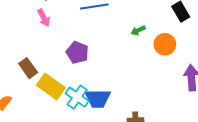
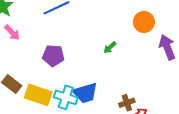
green arrow: (138, 30) -> (110, 47), moved
orange circle: (165, 44) -> (144, 22), moved

